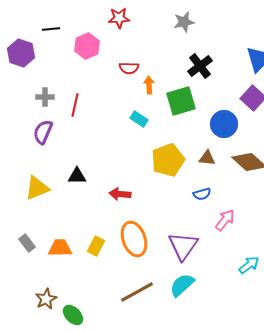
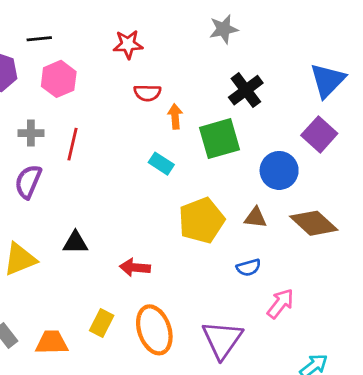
red star: (119, 18) -> (128, 44), moved
pink hexagon: (87, 46) -> (59, 79), moved
yellow rectangle: (96, 246) -> (102, 323), moved

